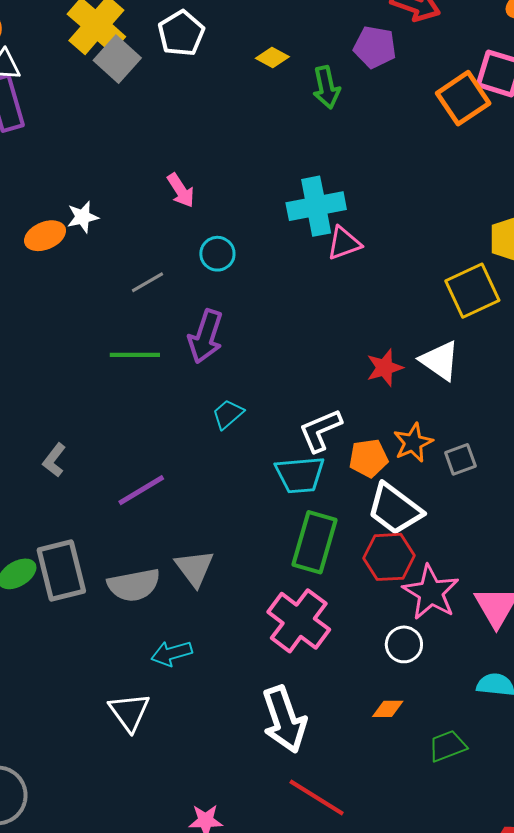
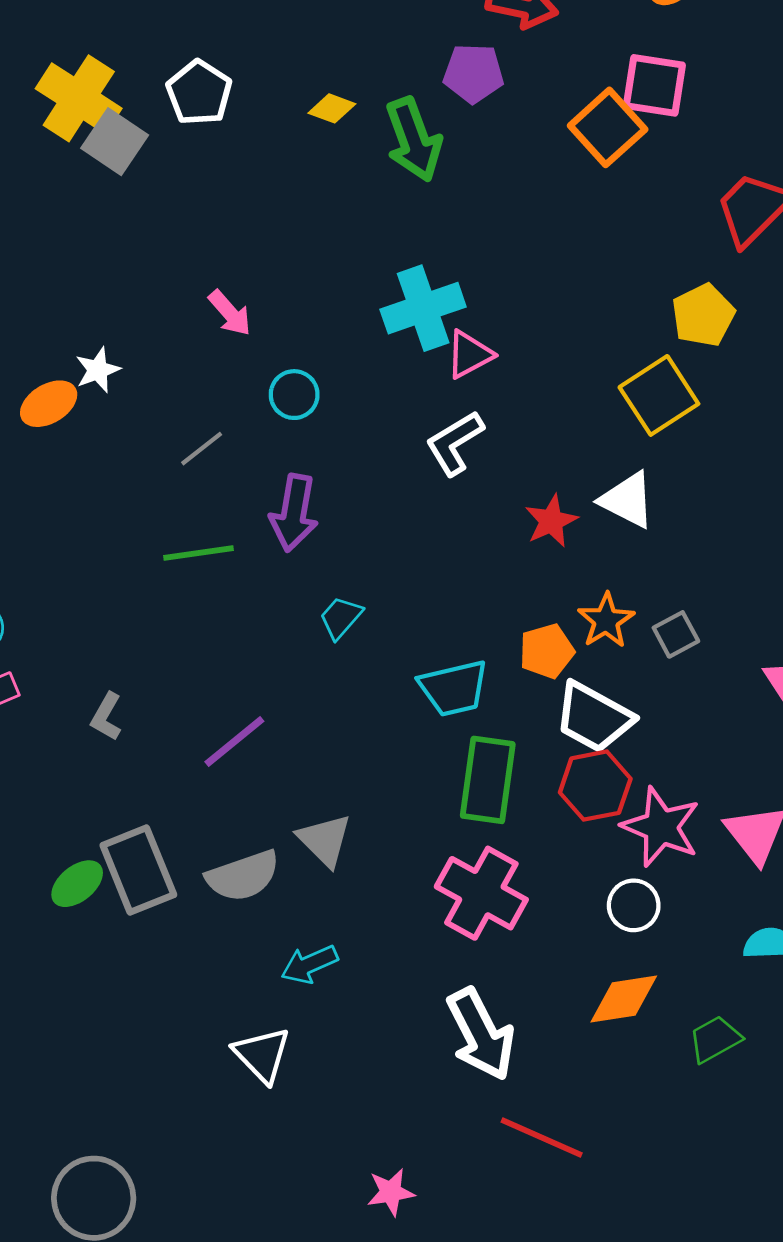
green arrow: (326, 87) -> (414, 140), size x1.4
white L-shape: (320, 430) -> (455, 443), moved
orange diamond: (388, 709) -> (624, 999), size x1.6

